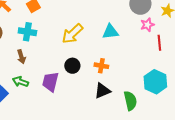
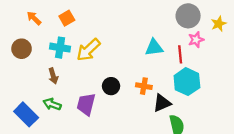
yellow arrow: (72, 34) -> (88, 50), moved
red line: (159, 43) -> (180, 54), moved
cyan hexagon: (155, 82) -> (187, 82), moved
black triangle: (102, 91) -> (162, 103), moved

